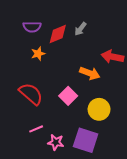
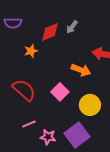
purple semicircle: (32, 27) -> (13, 23), moved
purple square: (86, 140) -> (77, 135), turned 35

